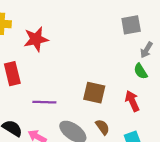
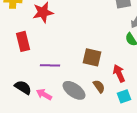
red arrow: (132, 101) -> (119, 73), moved

